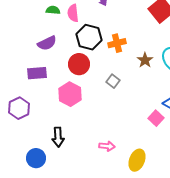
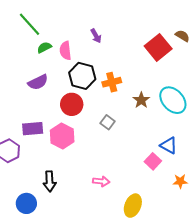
green semicircle: (53, 10) -> (44, 47), turned -32
purple rectangle: (37, 73) -> (33, 129), moved
pink arrow: (107, 146) -> (101, 181), moved

